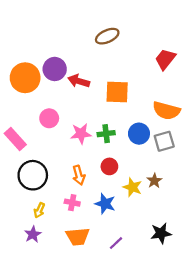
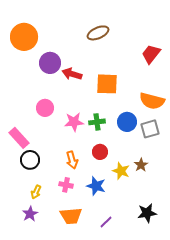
orange circle: (25, 78) -> (24, 37), moved
pink rectangle: (15, 139) -> (19, 138), moved
black circle: (33, 175) -> (30, 160), size x0.7

